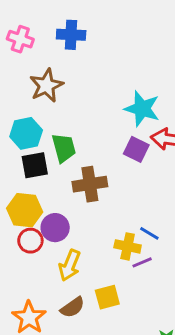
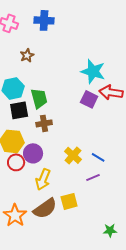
brown star: (46, 86) -> (27, 55), size x0.6
brown cross: (90, 184) -> (44, 123), moved, size x0.7
yellow cross: (128, 246) -> (73, 155), moved, turned 30
brown semicircle: (72, 307) -> (45, 208), size x1.4

